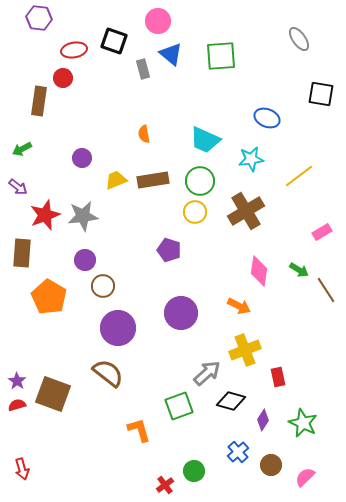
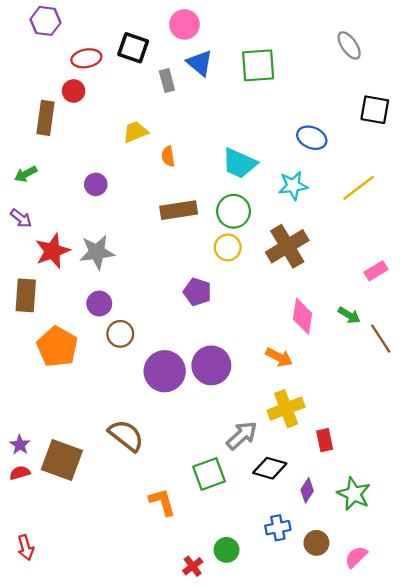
yellow line: (299, 176) -> (358, 188), moved
yellow trapezoid: (116, 180) -> (135, 132), moved
purple circle: (118, 328) -> (165, 371), moved
blue cross: (238, 452) -> (278, 528), turned 30

